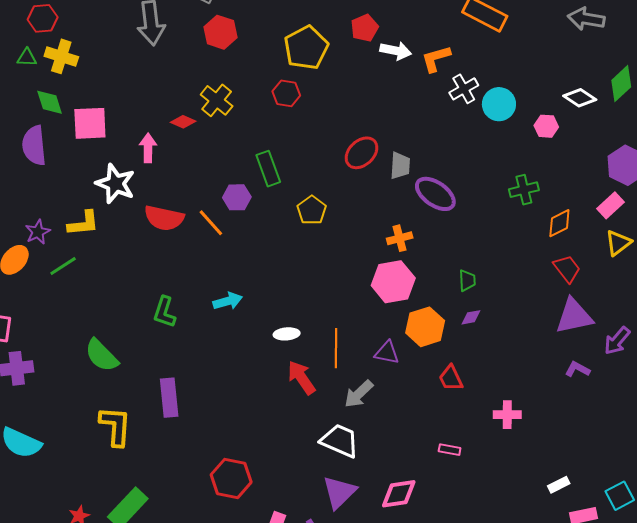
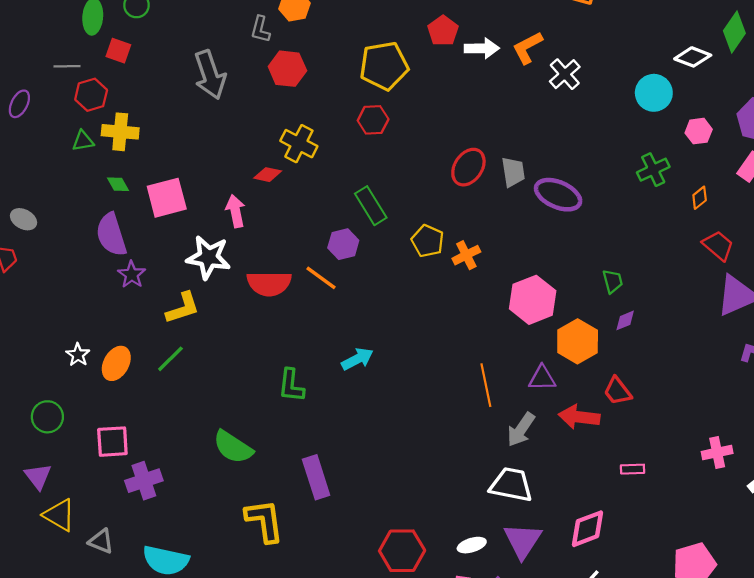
yellow pentagon: (306, 48) -> (384, 66), turned 30
green diamond: (50, 102) -> (118, 184), size x0.7
cyan circle: (499, 104) -> (654, 93), moved
pink hexagon: (546, 126) -> (699, 131), moved
orange diamond: (559, 223) -> (700, 198), size x0.7
purple star: (38, 232) -> (132, 275), moved
orange cross: (400, 238) -> (466, 255), moved
white ellipse: (287, 334) -> (472, 545), moved
red arrow: (301, 378) -> (579, 417), moved, turned -36
pink cross: (507, 415) -> (717, 452), moved

